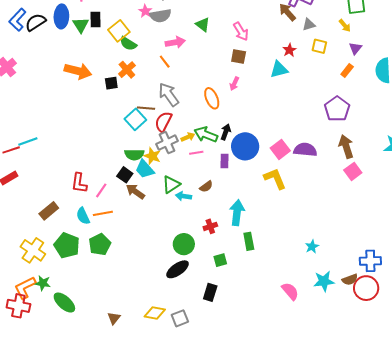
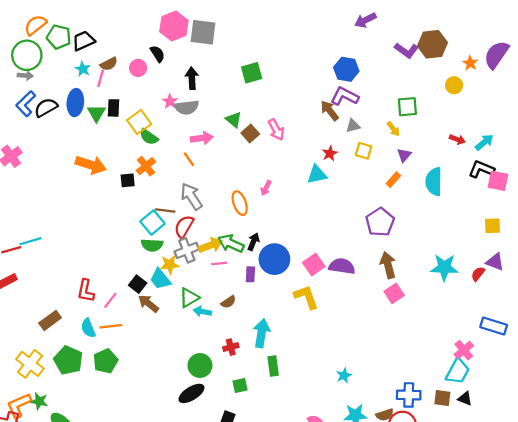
brown square: (239, 57) -> (250, 134), moved, turned 35
yellow arrow: (188, 137) -> (211, 245), size x1.5
green semicircle: (134, 154) -> (152, 245), moved
yellow star: (152, 156) -> (170, 265), turned -30

